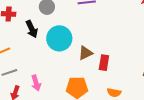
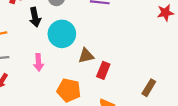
pink arrow: (36, 83) -> (39, 62), moved

